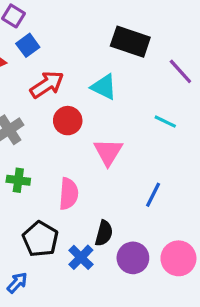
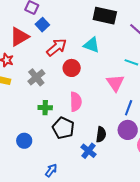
pink triangle: (108, 152) -> (115, 83), moved
pink semicircle: (69, 194) -> (76, 102), moved
black pentagon: (40, 239) -> (63, 128), moved
purple circle: (133, 258) -> (128, 130), moved

